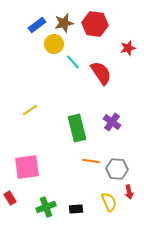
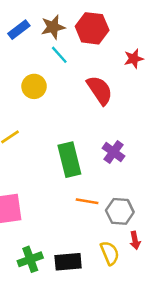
yellow circle: (54, 44) -> (34, 86), moved
cyan line: (73, 62) -> (59, 55), moved
black rectangle: (76, 209) -> (68, 262), size x1.5

